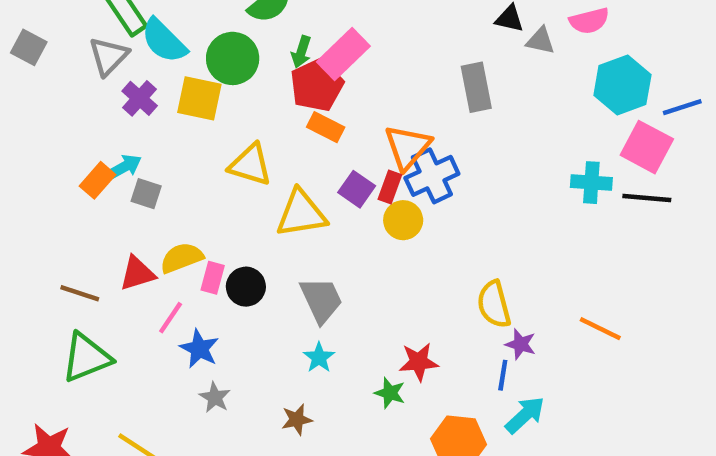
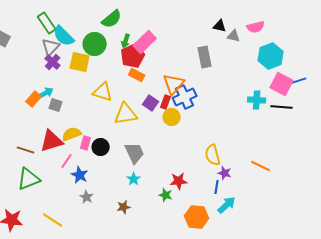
gray triangle: (109, 56) -> (51, 47), moved
blue line: (682, 107) -> (298, 81), moved
red triangle: (137, 273) -> (52, 141), size x1.4

